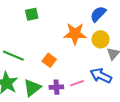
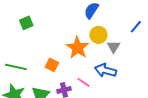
orange star: (75, 34) -> (78, 48), moved, turned -30
pink line: (77, 83) -> (83, 82), turned 64

